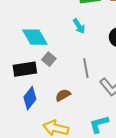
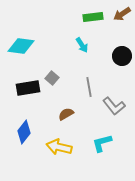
cyan diamond: (35, 37) -> (21, 46), moved, turned -52
blue diamond: (30, 98) -> (24, 132), moved

